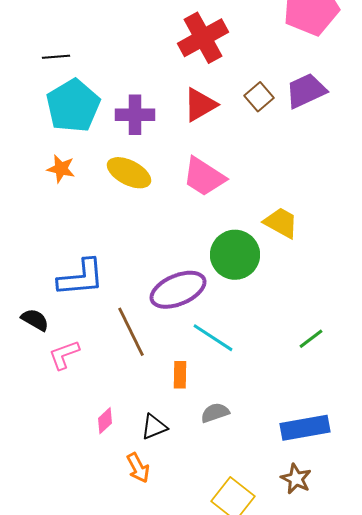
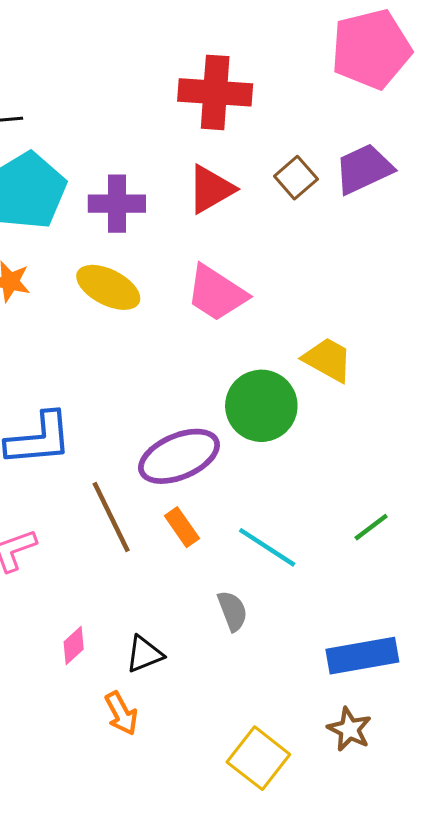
red cross: (203, 38) -> (215, 92), turned 33
cyan line: (213, 338) -> (267, 547), moved
orange rectangle: (180, 375) -> (182, 527), moved, turned -36
gray semicircle: (215, 413) -> (232, 611), moved, turned 88

